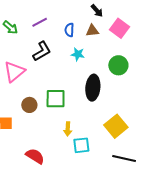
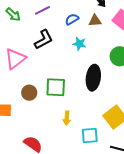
blue semicircle: (69, 30) -> (72, 19), turned 56
cyan square: (81, 145) -> (90, 136), moved

